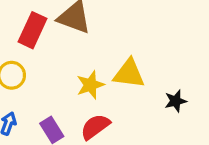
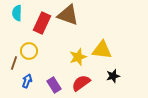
black star: (176, 101) -> (113, 76), moved

